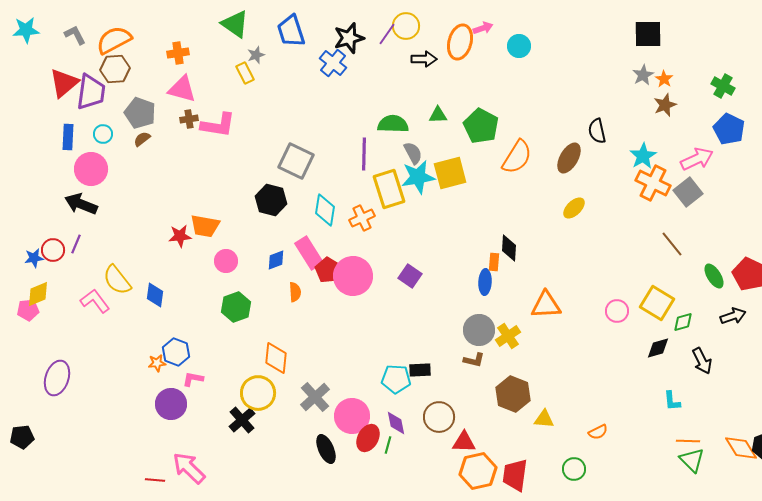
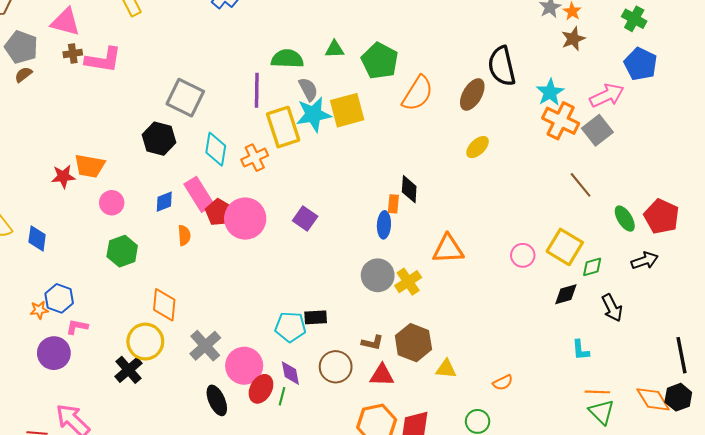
black semicircle: (597, 131) -> (502, 66), size x1.5
brown L-shape: (474, 360) -> (372, 343), moved
red triangle: (464, 442) -> (382, 375), moved

